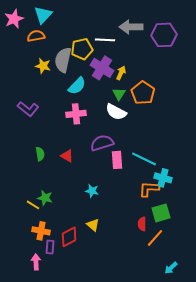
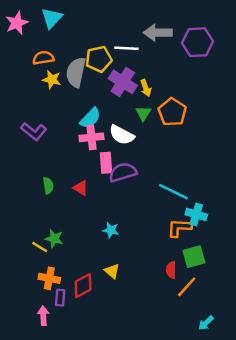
orange semicircle: (36, 36) -> (43, 58), moved
yellow arrow: (121, 73) -> (146, 88), turned 136
cyan semicircle: (77, 86) -> (90, 118), moved
white semicircle: (116, 112) -> (122, 135), moved
pink rectangle: (117, 160) -> (106, 163), moved

